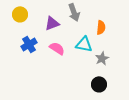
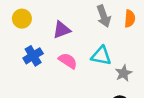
gray arrow: (74, 12) -> (104, 16), moved
orange semicircle: (101, 27) -> (130, 19), moved

